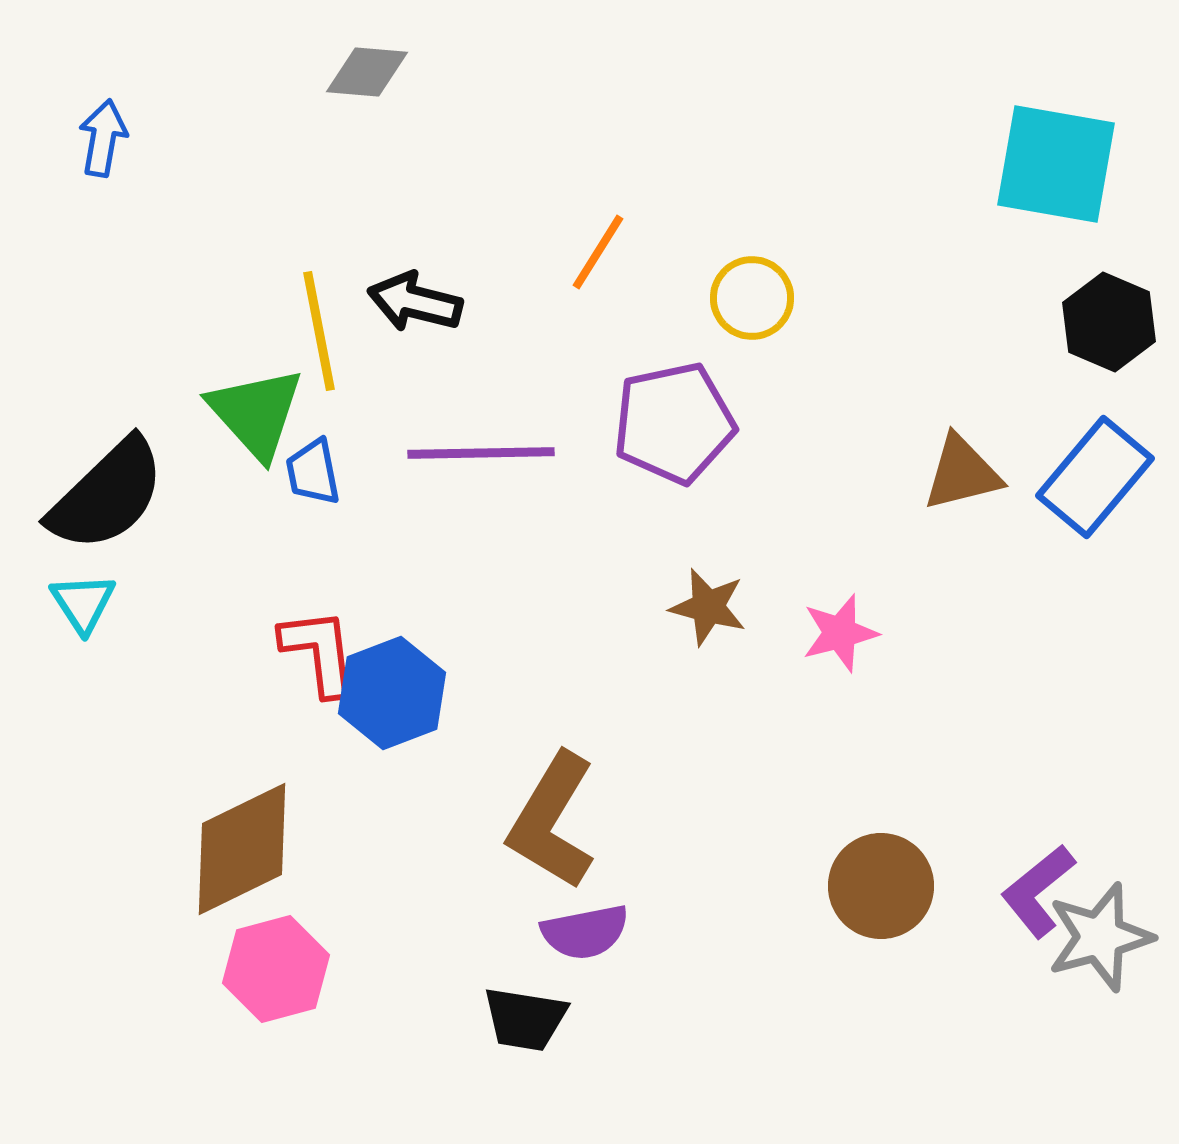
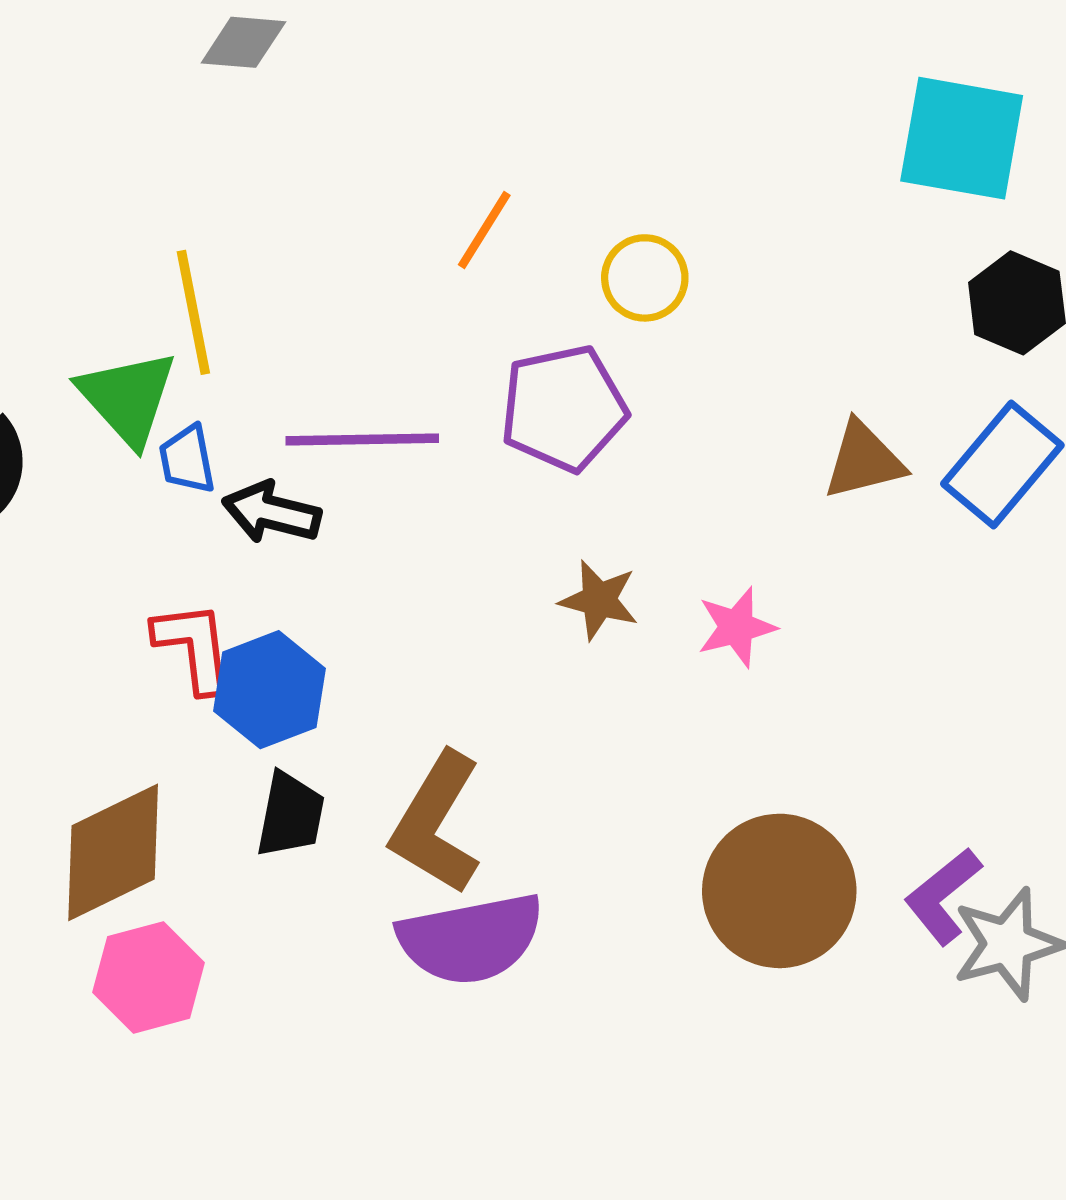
black arrow: (415, 302) -> (272, 512), moved
brown circle: (881, 886) -> (779, 891), size x1.4
purple semicircle: (585, 932) -> (471, 939), size x1.6
black trapezoid: (525, 1019) -> (290, 815), moved, turned -88

